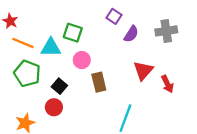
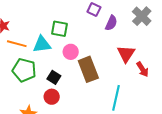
gray cross: (166, 31) -> (142, 16), turned -30
brown rectangle: (99, 82) -> (88, 69), size x1.4
red arrow: (167, 84) -> (143, 69), moved

